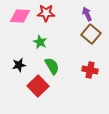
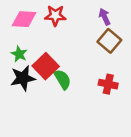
green star: (40, 42) -> (19, 54), moved
black star: (19, 65) -> (23, 78), size x1.5
red square: (38, 86) -> (46, 66), moved

